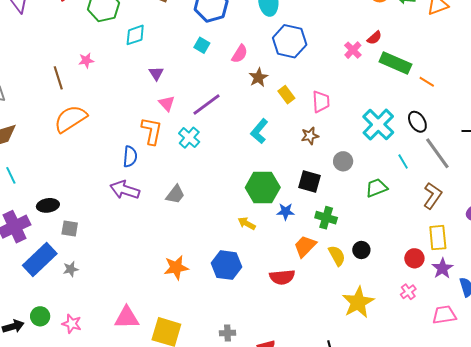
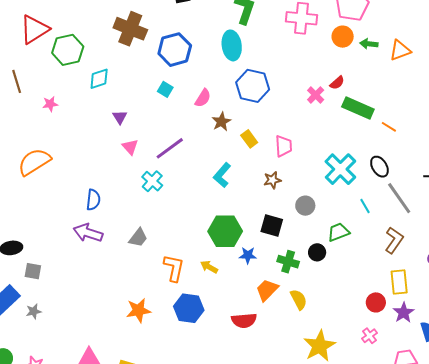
brown line: (58, 78) -> (17, 81), moved
orange L-shape: (152, 131) -> (174, 268), moved
black circle: (361, 250) -> (317, 252), moved

